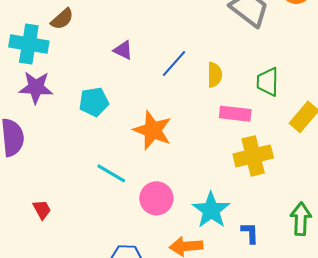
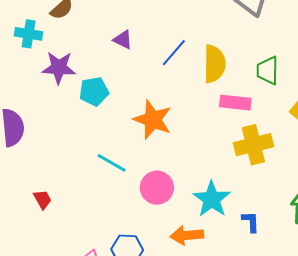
cyan cross: (29, 44) -> (29, 34), size x0.7
yellow semicircle: (215, 75) -> (214, 64), size x1.5
purple star: (36, 87) -> (59, 68), moved

